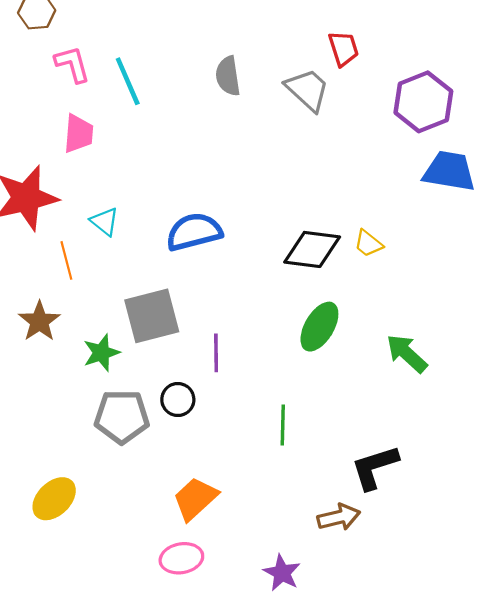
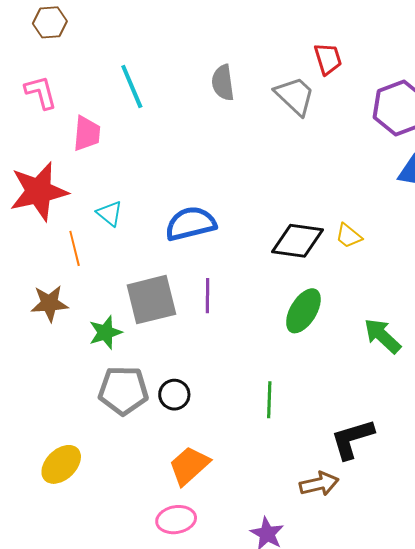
pink L-shape: (72, 64) -> (41, 92), moved
brown star: (39, 321) -> (49, 303), turned 30
purple line: (216, 353) -> (207, 296), moved
black circle: (178, 400) -> (174, 395), moved

